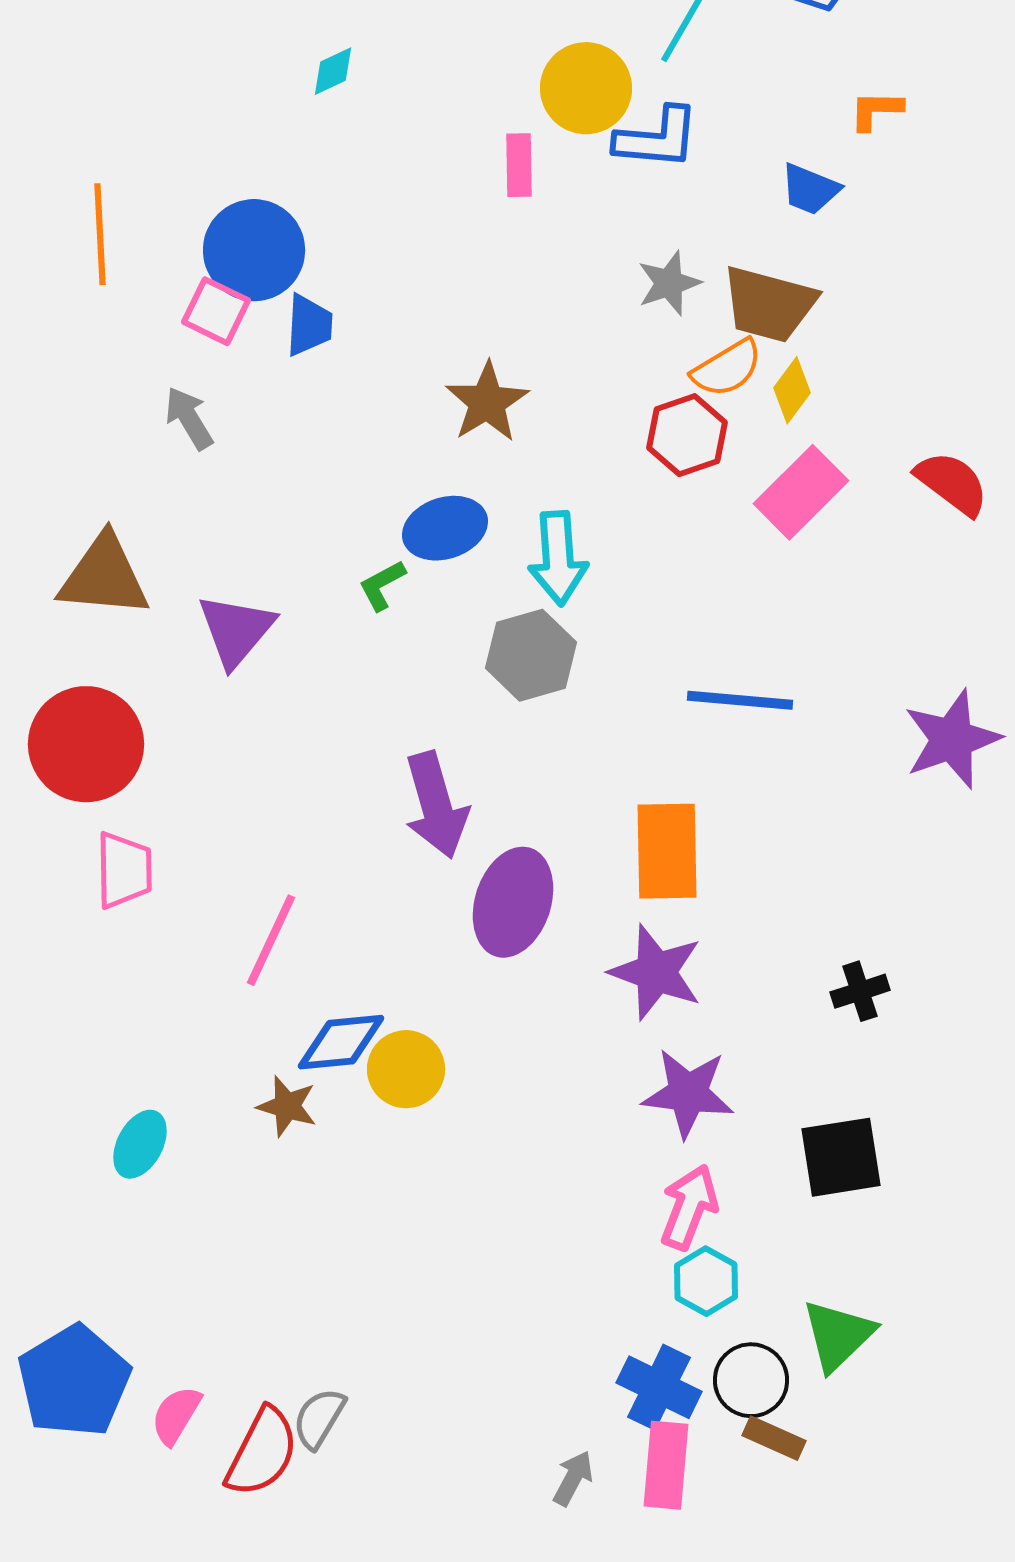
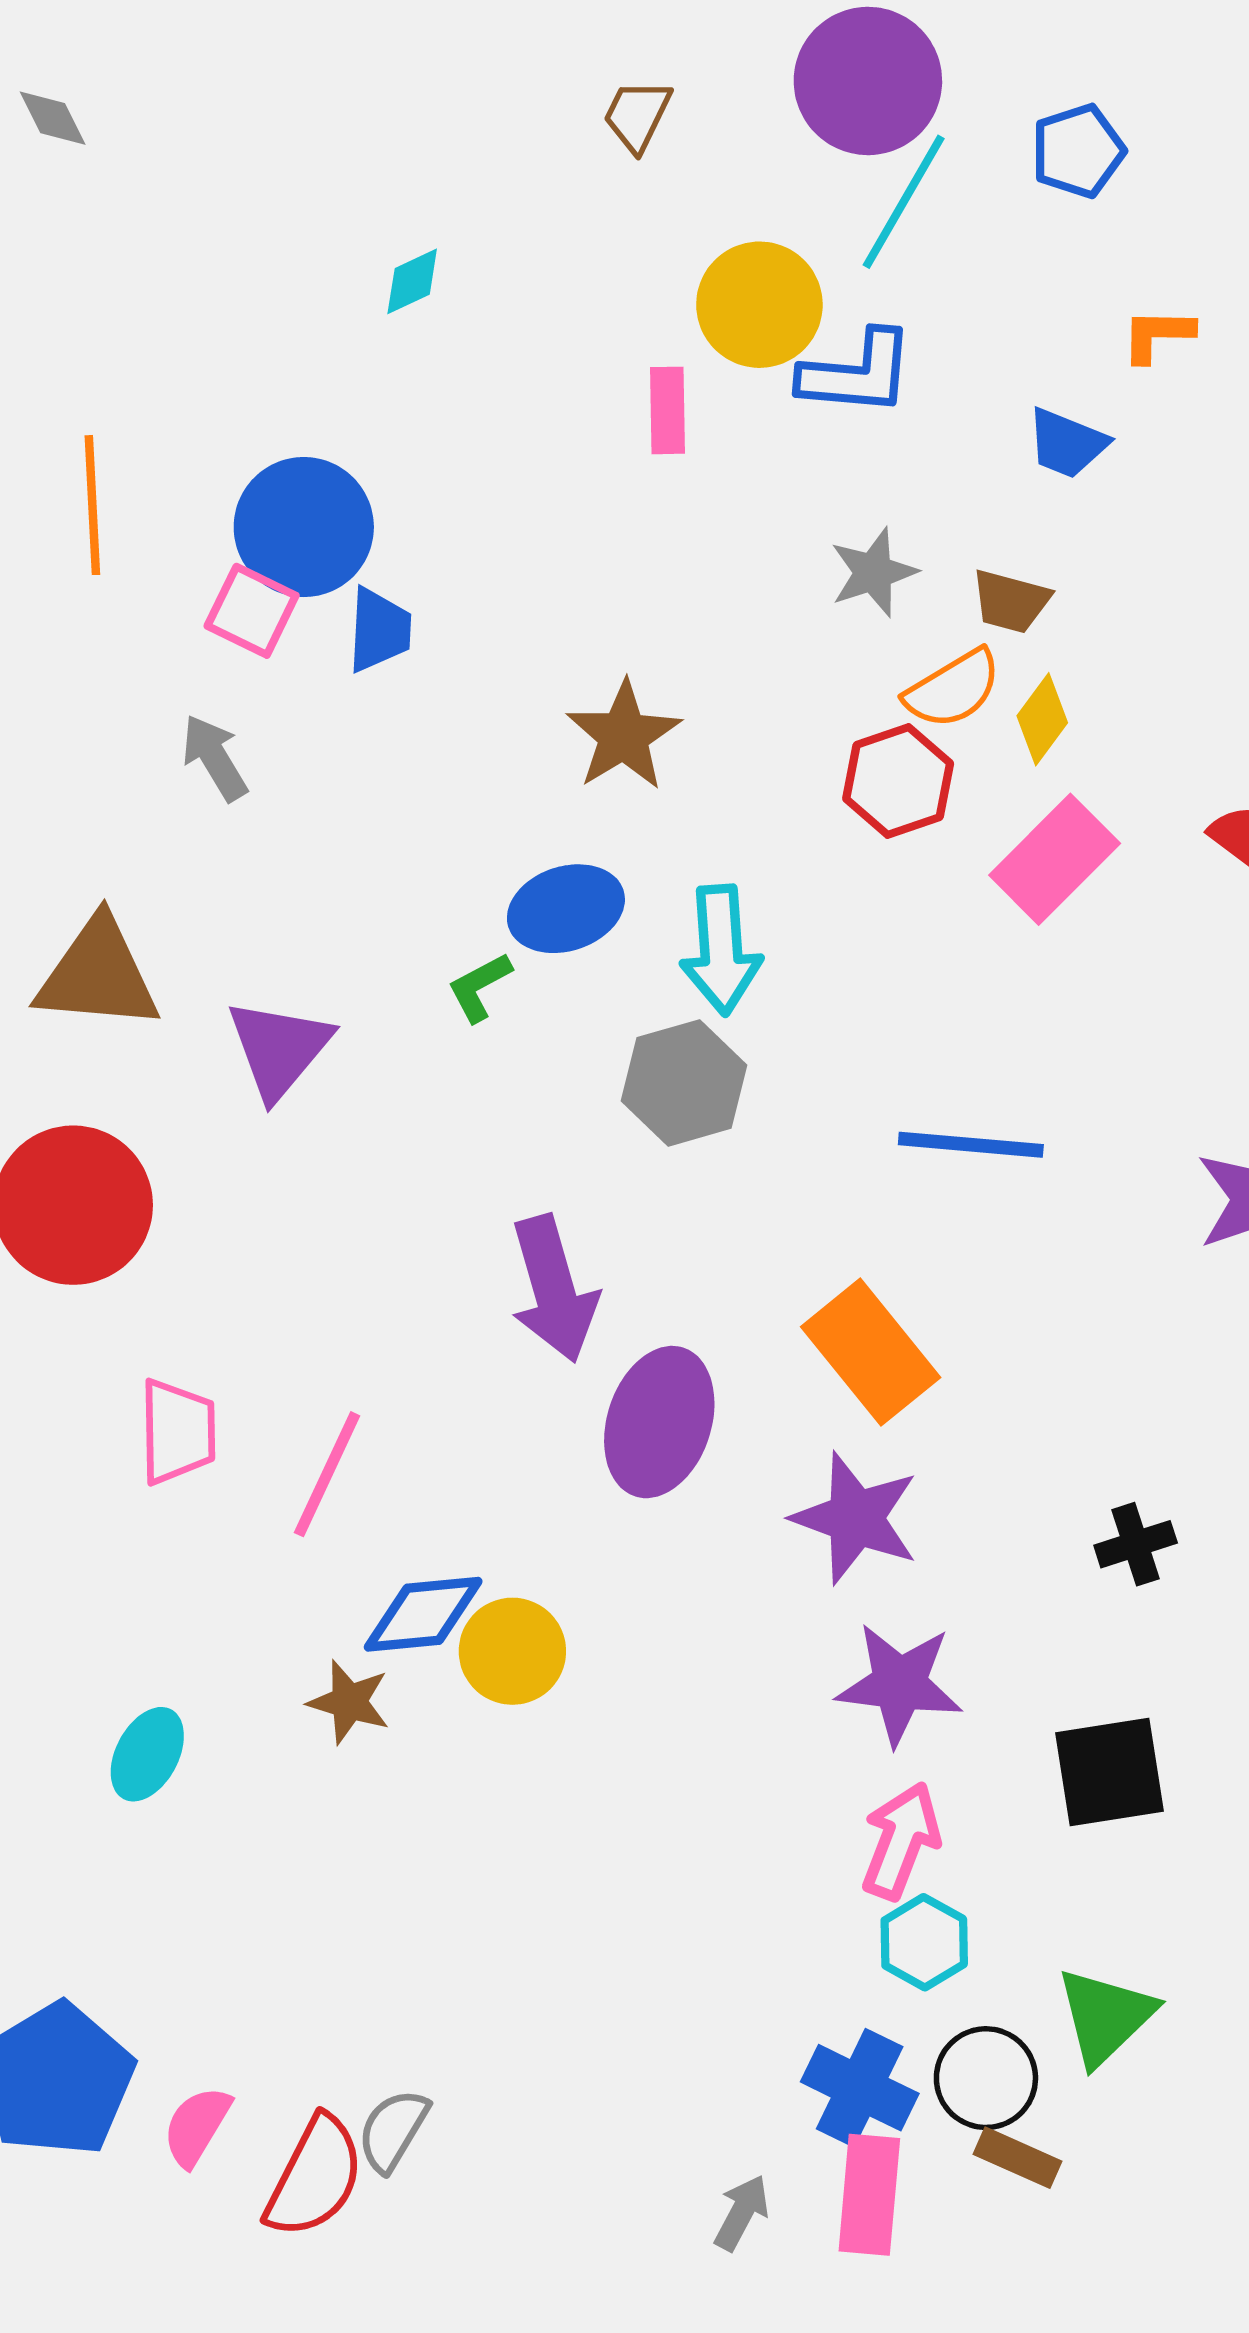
brown trapezoid: (769, 304) -> (1011, 601), size x0.6
orange rectangle: (667, 851) -> (871, 1352), turned -38
pink trapezoid: (124, 870) -> (177, 1432), moved

